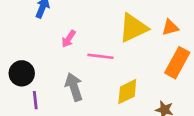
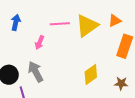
pink line: (100, 56) -> (60, 24), moved
gray arrow: (74, 87) -> (36, 72), moved

